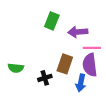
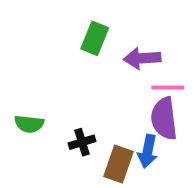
brown rectangle: (65, 64) -> (118, 164), moved

